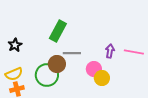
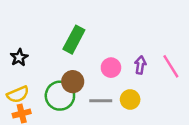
pink line: (134, 52) -> (171, 66), turned 48
gray line: (72, 53) -> (101, 101), moved
pink circle: (94, 69) -> (111, 68), moved

